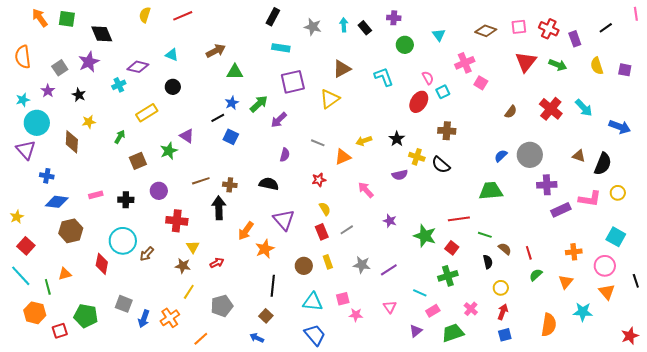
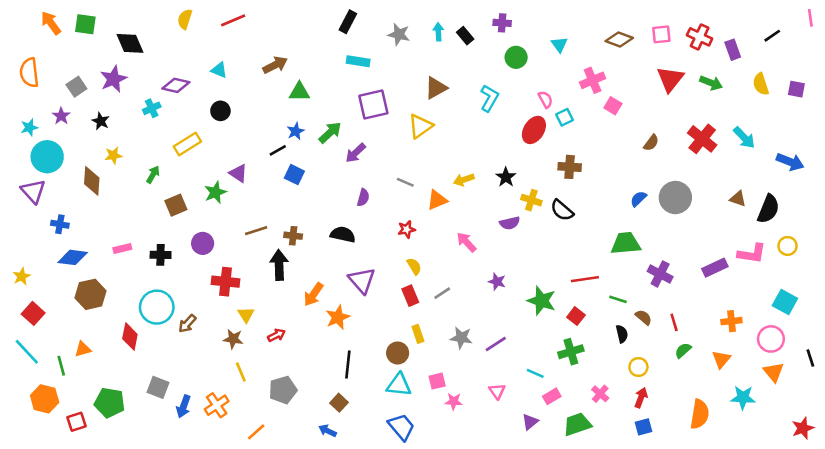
cyan L-shape: (384, 77) -> (489, 98), turned 50
purple cross: (547, 185) -> (660, 274), moved, turned 30
brown circle: (304, 266) -> (398, 353), moved
yellow line: (189, 292) -> (241, 372), turned -56

